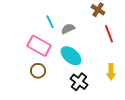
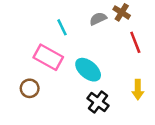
gray semicircle: (68, 29) -> (98, 19), moved
brown circle: (38, 71) -> (30, 88), moved

